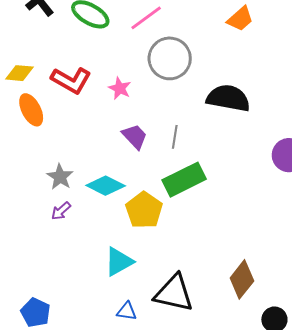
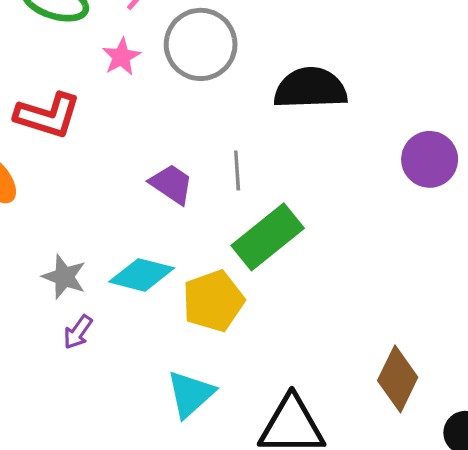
pink star: (120, 88) -> (121, 57), moved, turned 30
yellow pentagon: (144, 210) -> (213, 301), turned 30

